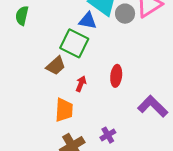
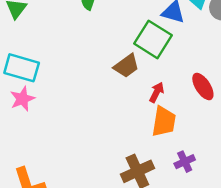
red ellipse: (116, 76) -> (203, 87), turned -45
orange trapezoid: (64, 110) -> (164, 122), moved

